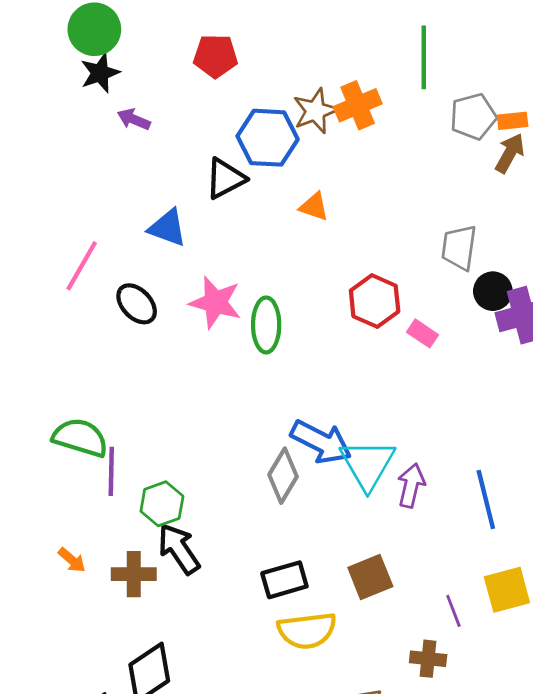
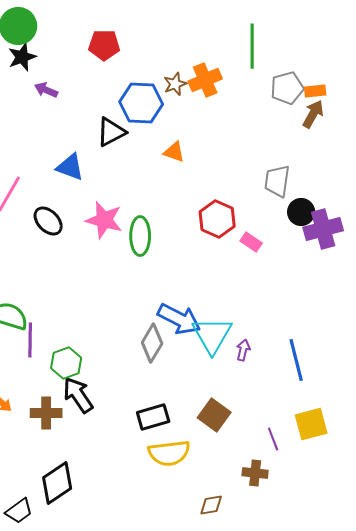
brown star: (315, 111) -> (175, 84), size x0.7
purple arrow: (411, 485) -> (243, 350), size x0.7
brown square: (370, 577) -> (214, 415), turned -32

